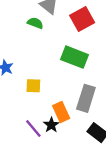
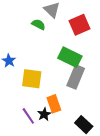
yellow square: (33, 86) -> (32, 79), size x1.5
gray rectangle: (86, 98) -> (76, 77), moved

